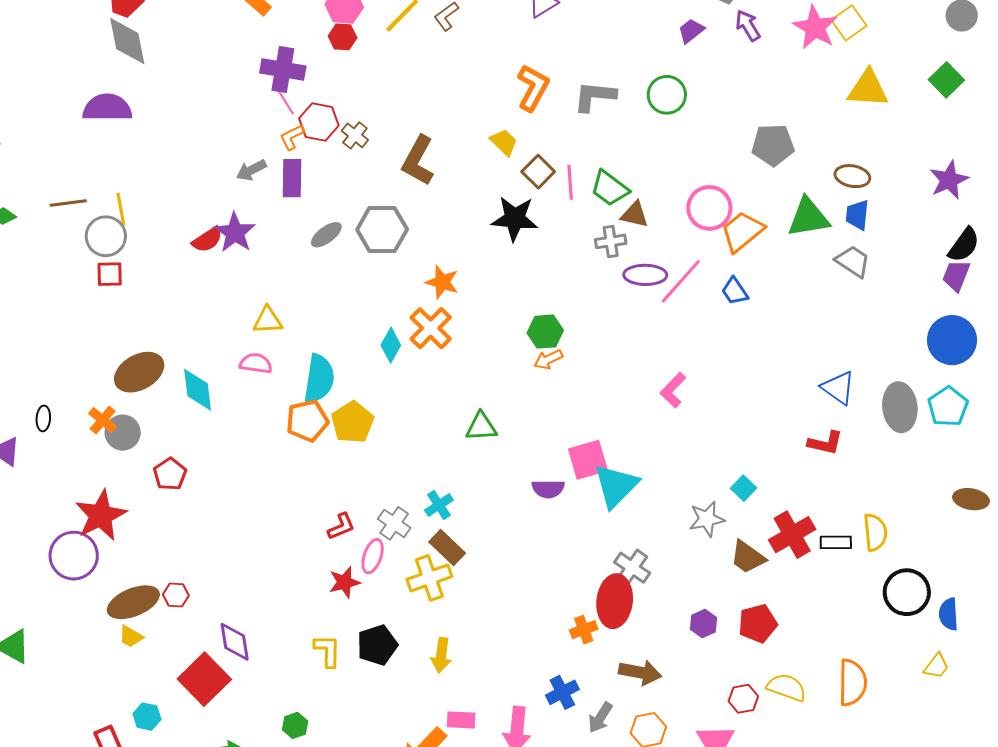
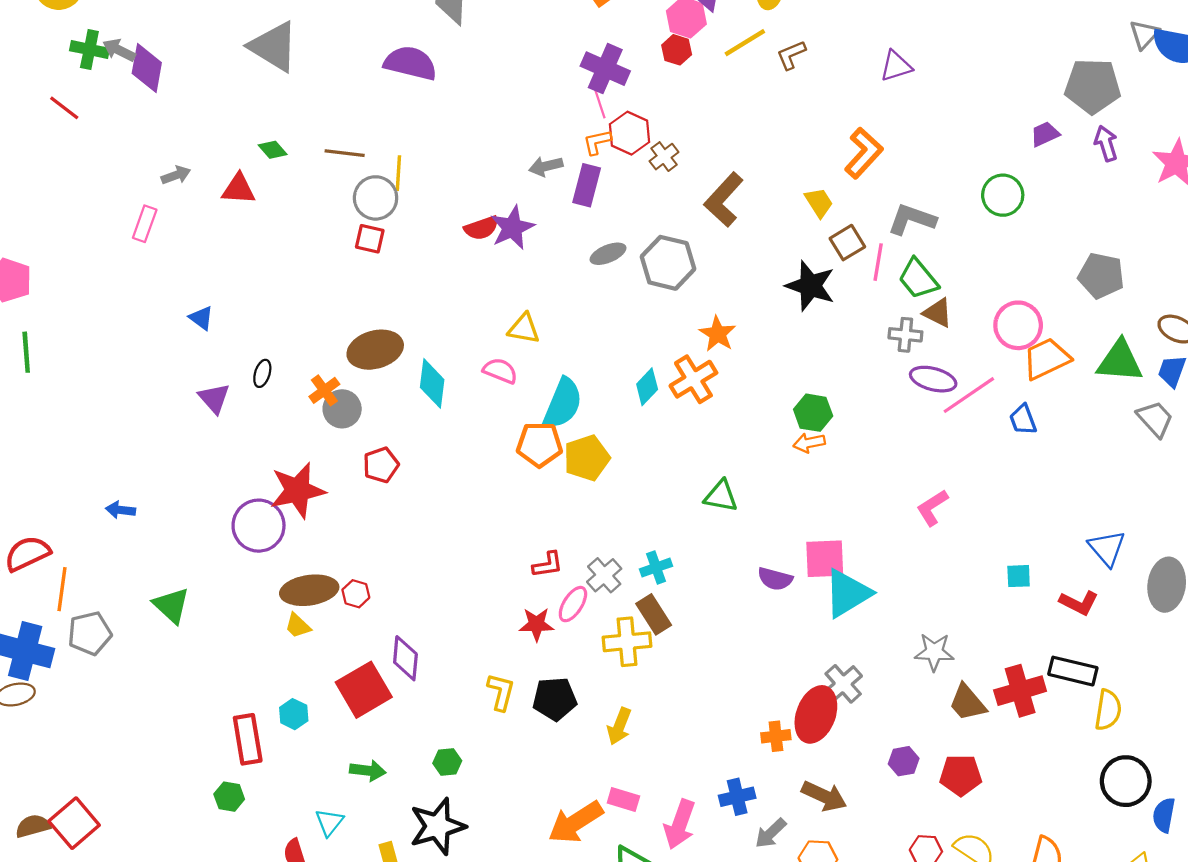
gray L-shape: (595, 96) -> (912, 219), moved
cyan square: (744, 488) -> (1019, 576), moved, turned 30
black rectangle: (836, 542) -> (1073, 671), moved, size x1.4

